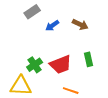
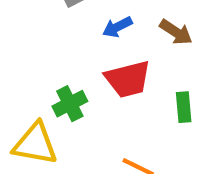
red trapezoid: (61, 65) -> (128, 79), moved

